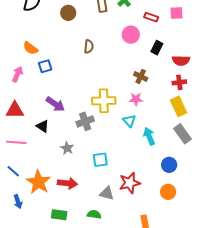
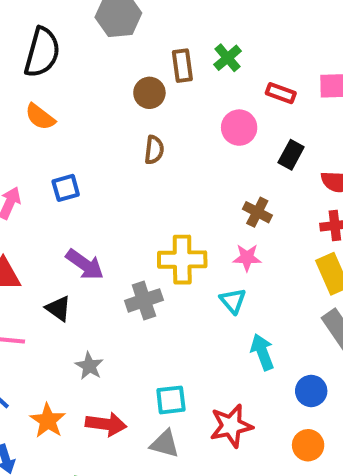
brown circle: (68, 13) -> (149, 93), moved
orange semicircle: (30, 48) -> (40, 117), moved
cyan arrow: (149, 136) -> (262, 352), moved
gray star: (67, 148) -> (89, 366), moved
cyan square: (100, 160) -> (171, 400), moved
orange star: (38, 182) -> (48, 421), size x0.7
gray triangle: (107, 193) -> (165, 444), moved

